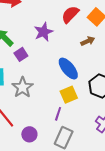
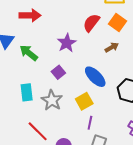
purple square: (21, 54) -> (58, 72), moved
yellow square: (69, 95) -> (84, 101), moved

